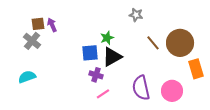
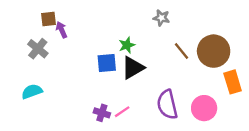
brown square: (38, 24) -> (48, 19), moved
purple cross: (96, 75) -> (102, 113), moved

